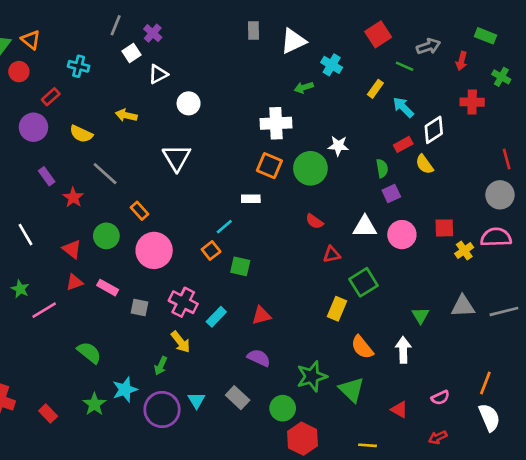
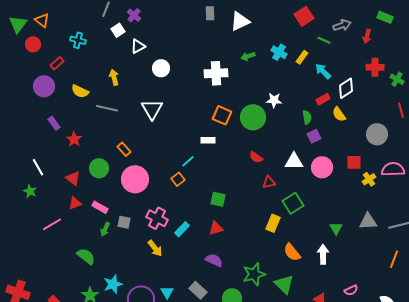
cyan cross: (332, 65) -> (279, 52), moved
green cross: (501, 77) -> (397, 79), moved
yellow arrow: (126, 115) -> (114, 77), turned 63
white cross: (276, 123) -> (216, 73), moved
gray line: (105, 174) -> (107, 108), moved, turned -30
gray circle: (500, 195) -> (377, 134), moved
green square: (240, 266) -> (218, 199), moved
green star: (20, 289) -> (30, 191), moved
green arrow: (161, 366) -> (105, 229), moved
orange line: (485, 383) -> (394, 259), moved

